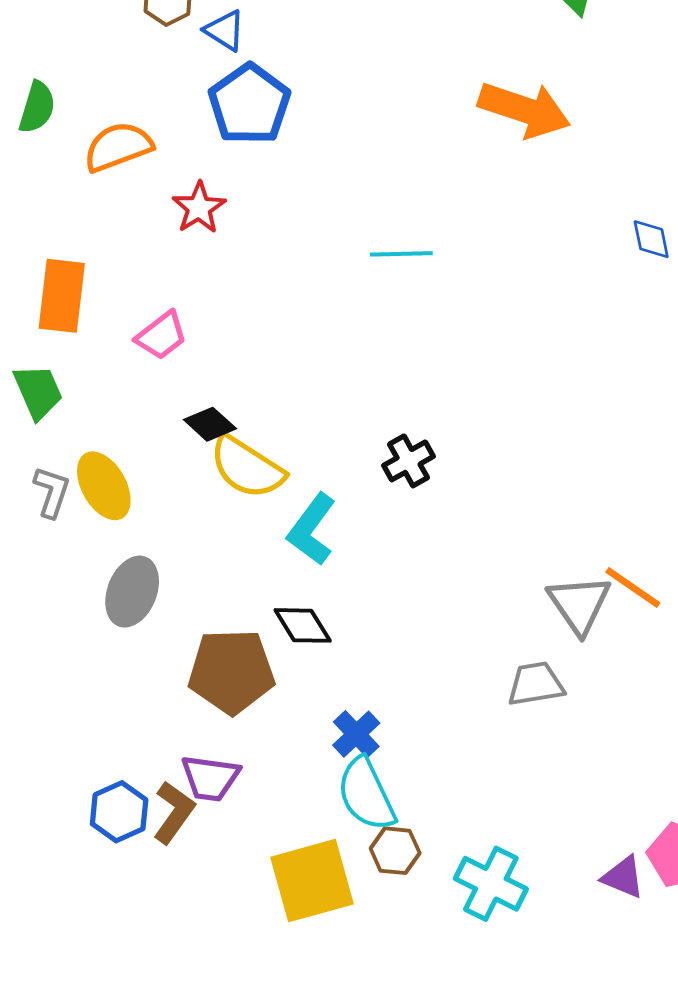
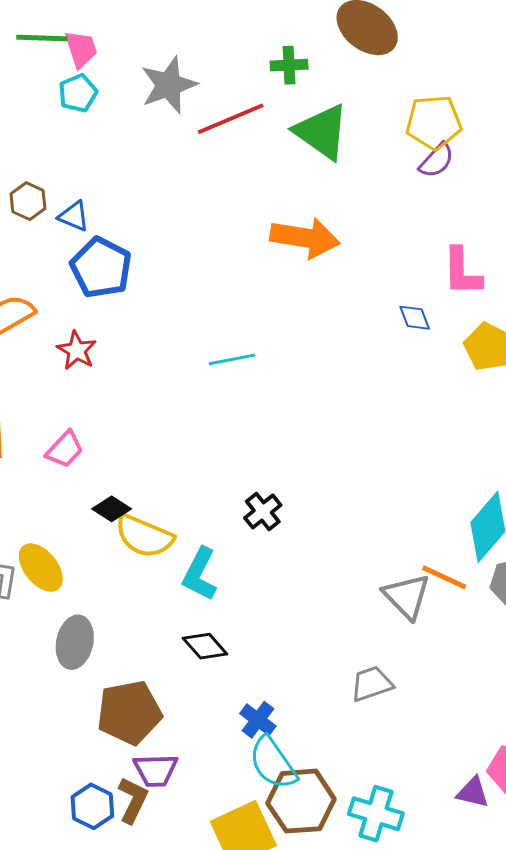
brown pentagon: (231, 671) -> (129, 713), moved
gray trapezoid: (536, 684) -> (372, 684), moved
brown hexagon: (395, 851) -> (301, 801), size x1.8

